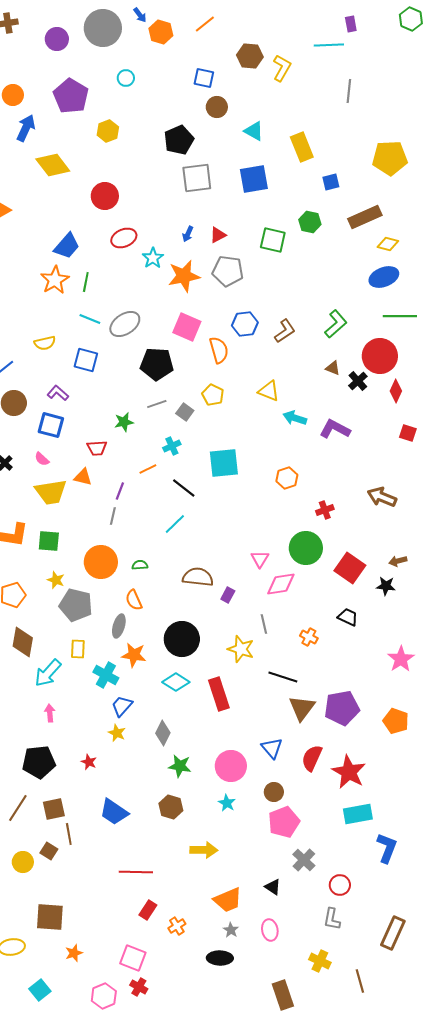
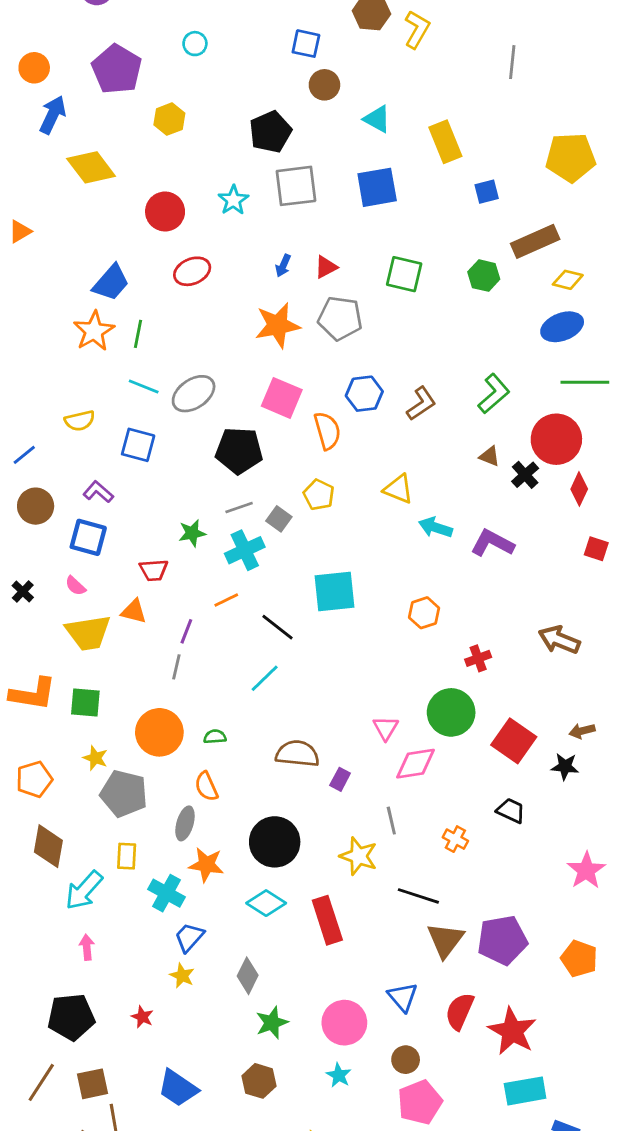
green hexagon: (310, 222) -> (484, 276), moved
cyan star: (153, 258) -> (233, 200), moved
cyan cross: (172, 446) -> (245, 550), moved, size x1.5
green star: (180, 766) -> (272, 1023), turned -30

